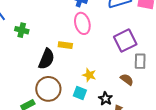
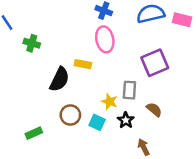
gray rectangle: (140, 61) -> (129, 90), moved
brown circle: (48, 89) -> (70, 115), moved, size x0.7
black star: (106, 99) -> (126, 120), moved

